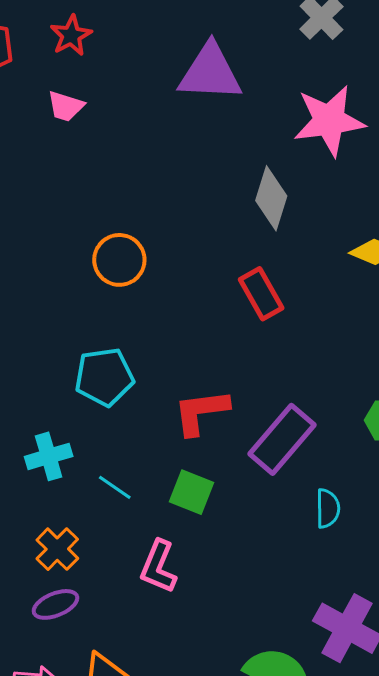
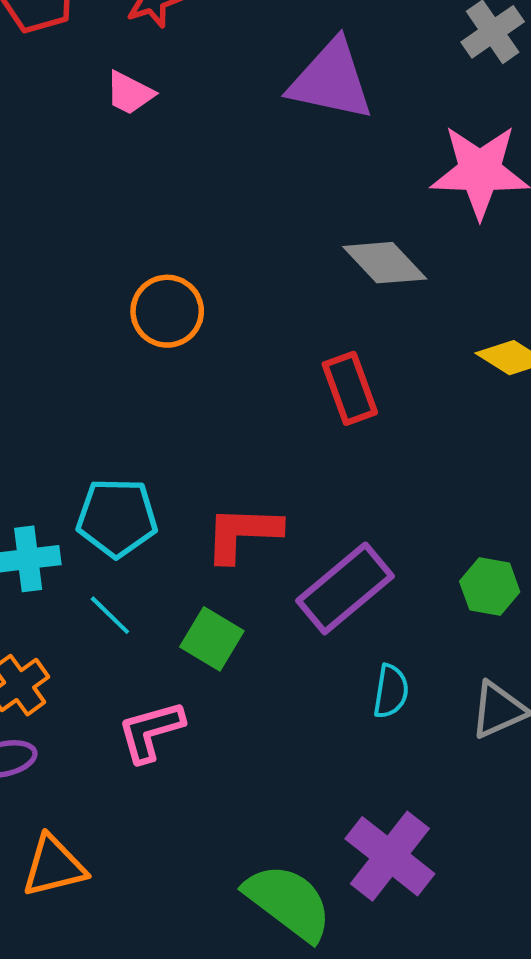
gray diamond: (271, 198) -> (385, 263), turned -70
cyan pentagon: (104, 377) -> (117, 518), moved
pink L-shape: (158, 567) -> (151, 731), turned 42

